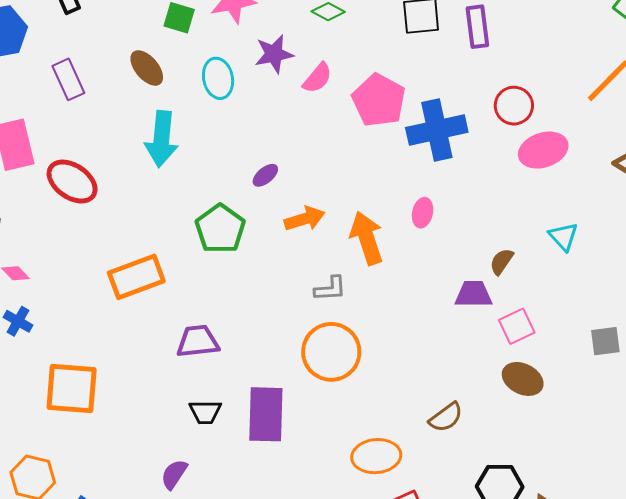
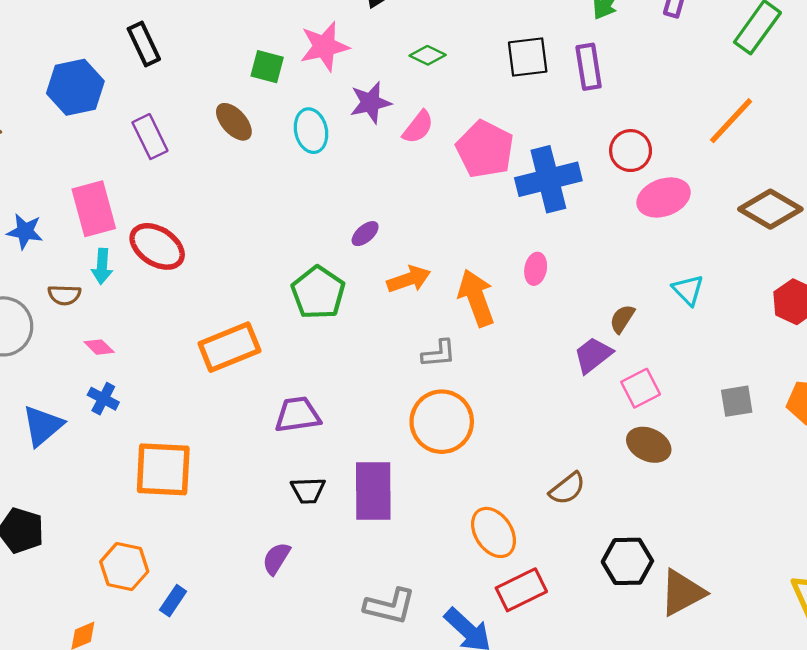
cyan arrow: (161, 139) -> (102, 266), moved, size x0.6
purple trapezoid: (473, 294) -> (593, 355), turned -36
orange ellipse: (376, 456) -> (494, 532), turned 63

